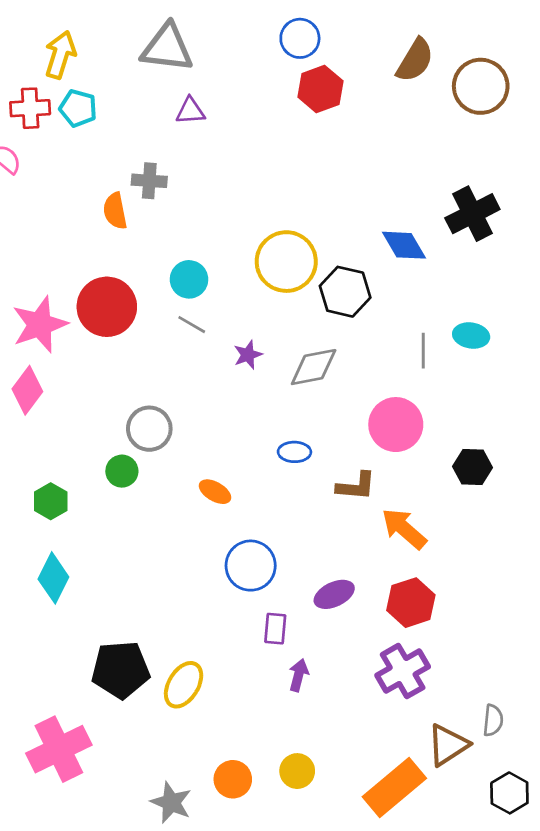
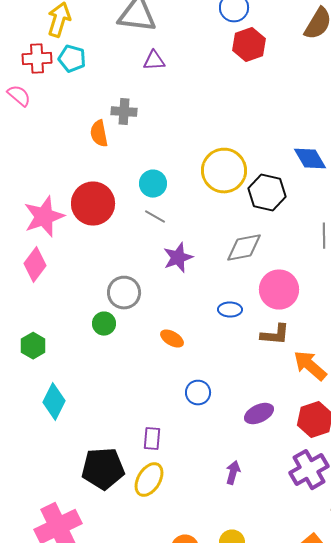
purple star: (248, 355) -> (178, 258), moved, size x1.4
pink circle: (396, 425) -> (279, 290), moved
green hexagon: (51, 501) -> (33, 346), moved
blue circle: (251, 566) -> (198, 393), size x0.7
purple rectangle: (275, 629) -> (152, 439), moved

